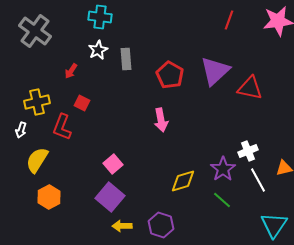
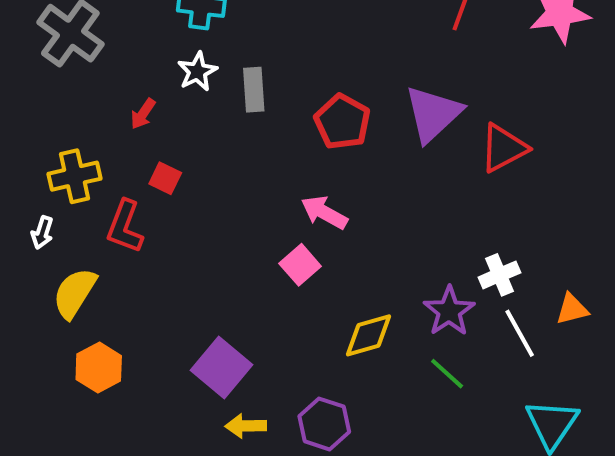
red triangle: (250, 88) -> (504, 148), turned -40
pink arrow: (161, 120) -> (324, 212), turned 130
pink square: (113, 164) -> (300, 265), moved

